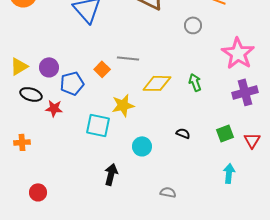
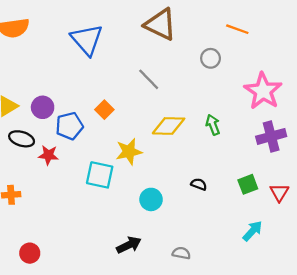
gray line: (128, 58) -> (149, 79), moved, turned 40
cyan arrow: (229, 173) -> (252, 231), turned 36
black arrow: (111, 174) -> (129, 245), moved, turned 50

